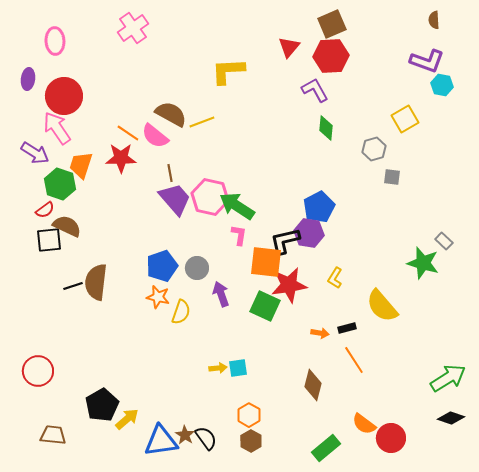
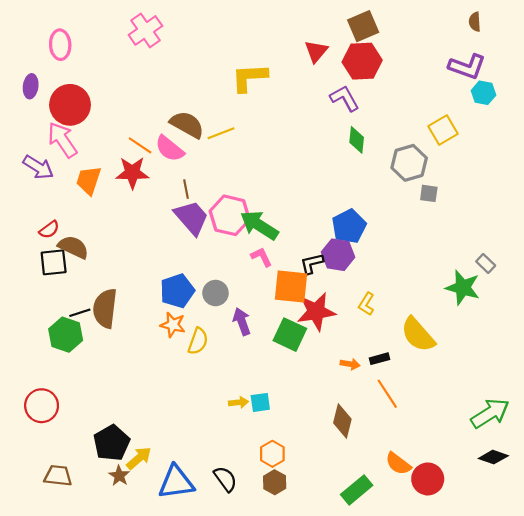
gray hexagon: (374, 149) -> (409, 163), size x1.4
green hexagon: (60, 184) -> (66, 335), moved
pink L-shape: (239, 235) -> (261, 257), turned -35
black L-shape: (285, 241) -> (312, 263), size x0.7
brown star: (185, 435) -> (119, 476), moved

